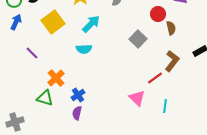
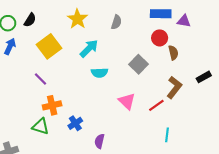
cyan semicircle: (84, 49) -> (100, 73), moved
purple line: (32, 53) -> (41, 79), moved
orange cross: (56, 78) -> (52, 105), turned 30
pink triangle: (137, 98) -> (127, 101), moved
purple semicircle: (77, 113) -> (100, 141), moved

